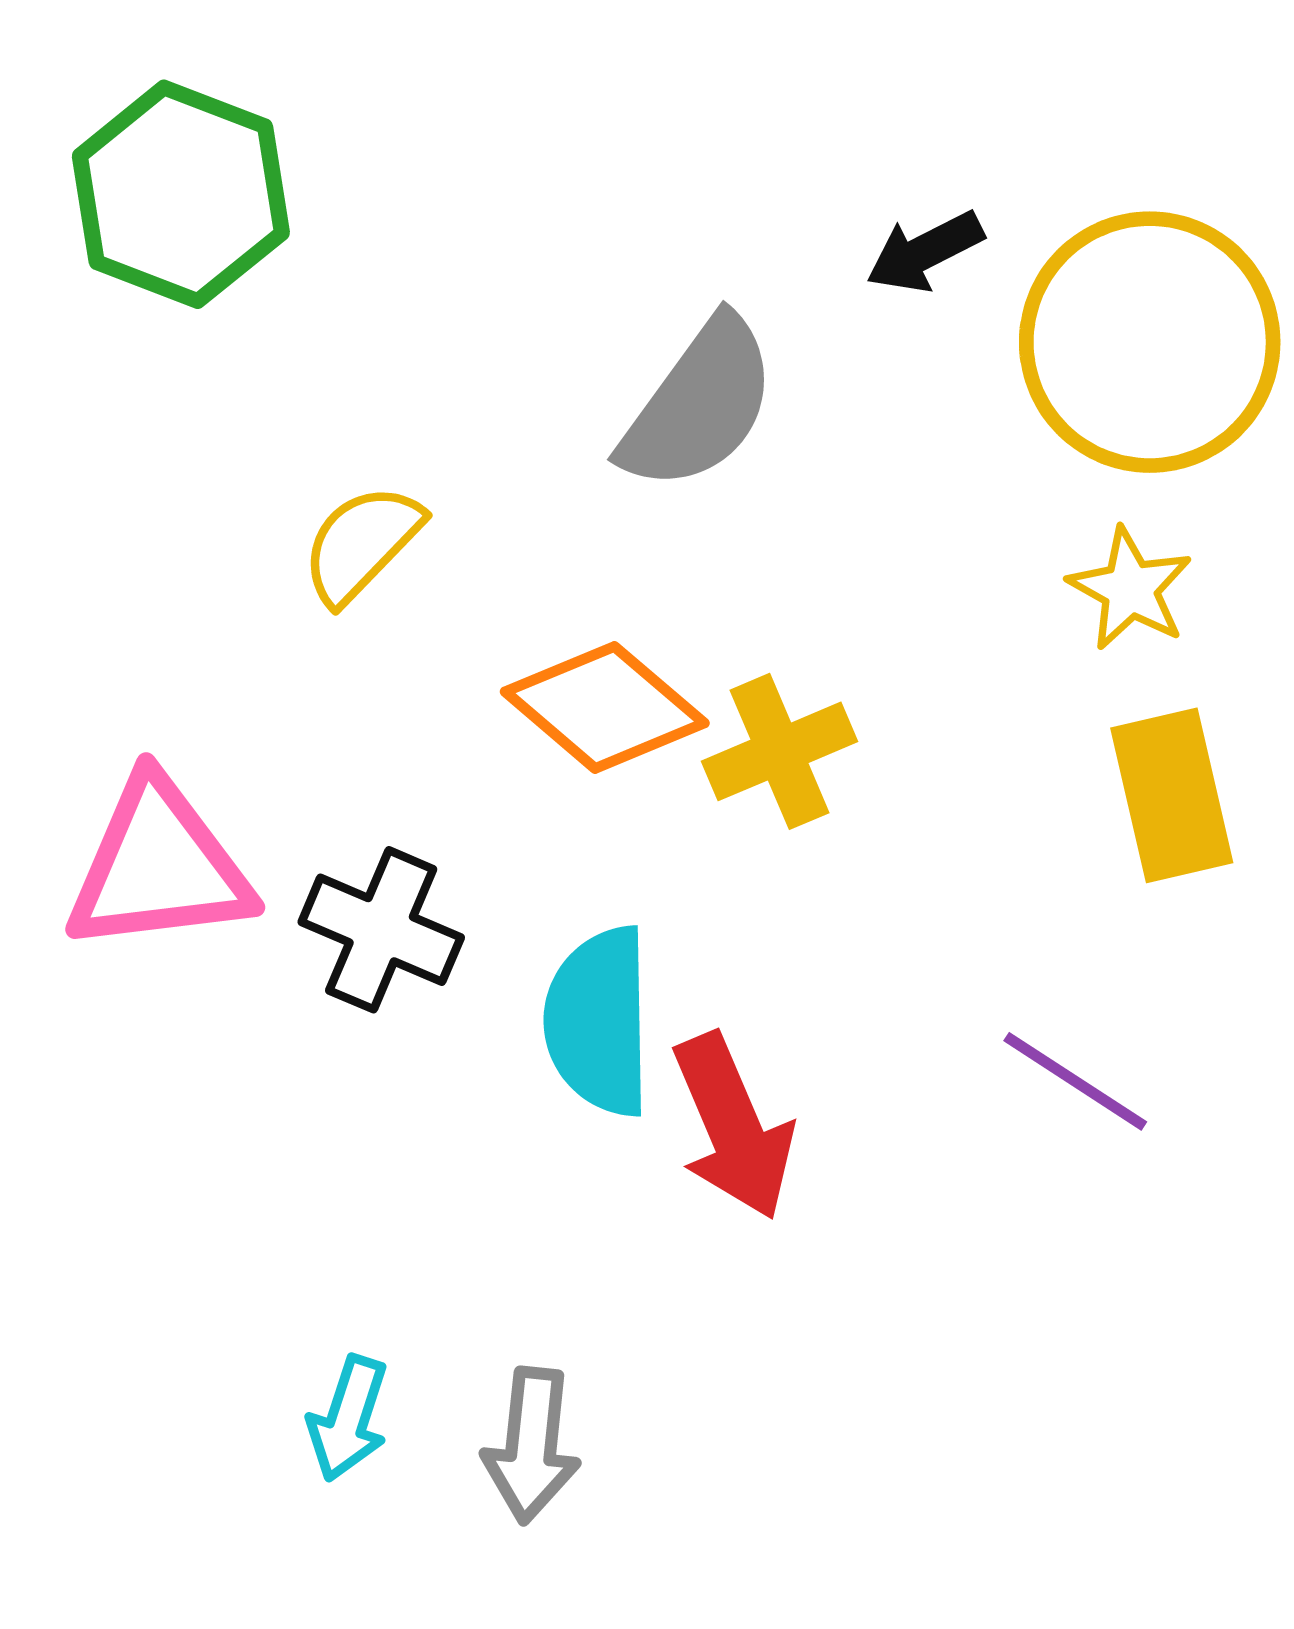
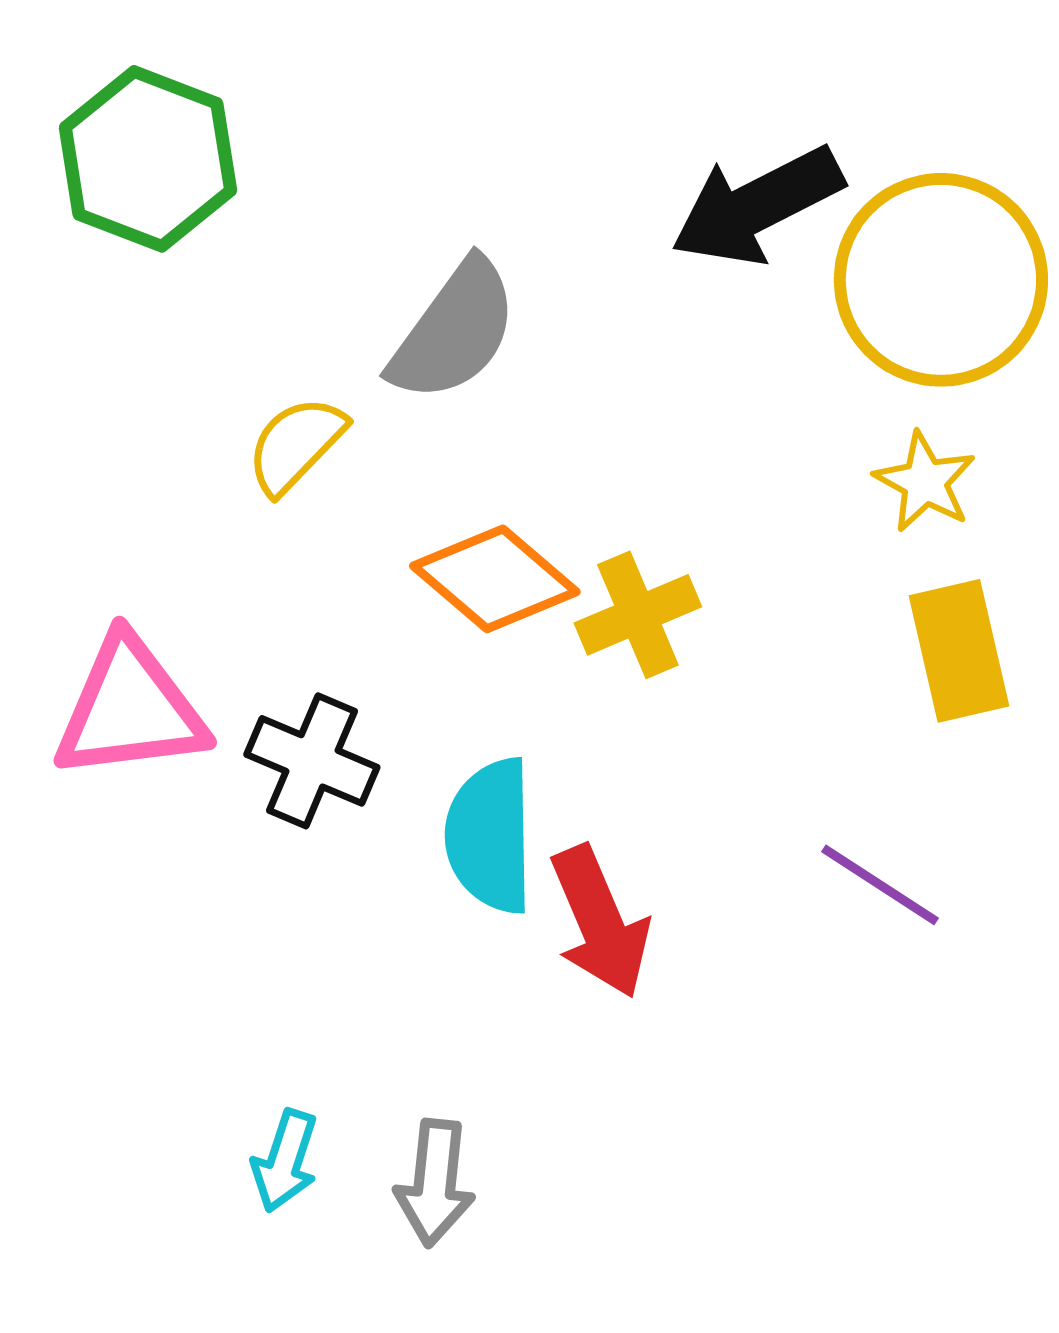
black arrow: (925, 252) -> (757, 206), size x1.8
gray semicircle: (699, 404) -> (454, 331), moved

